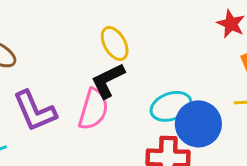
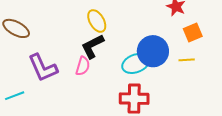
pink semicircle: (93, 109) -> (83, 66), size x0.7
blue circle: (198, 124) -> (153, 51), moved

